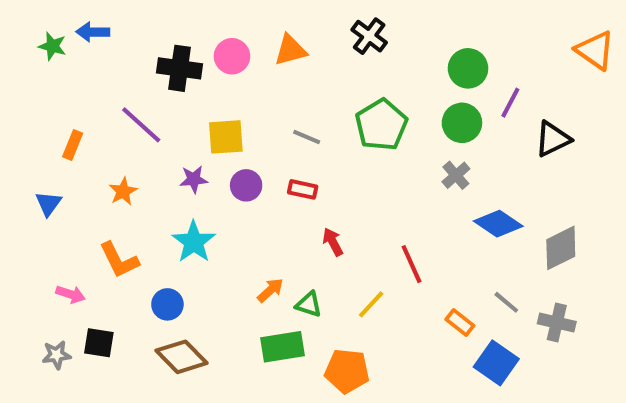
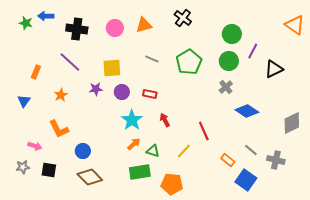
black cross: (180, 68) -> (77, 29), moved
gray line: (307, 137) -> (152, 59), moved
cyan star: (194, 242) -> (132, 120), moved
gray diamond: (561, 248) -> (292, 123), moved
gray star: (56, 355) -> (23, 167), moved

